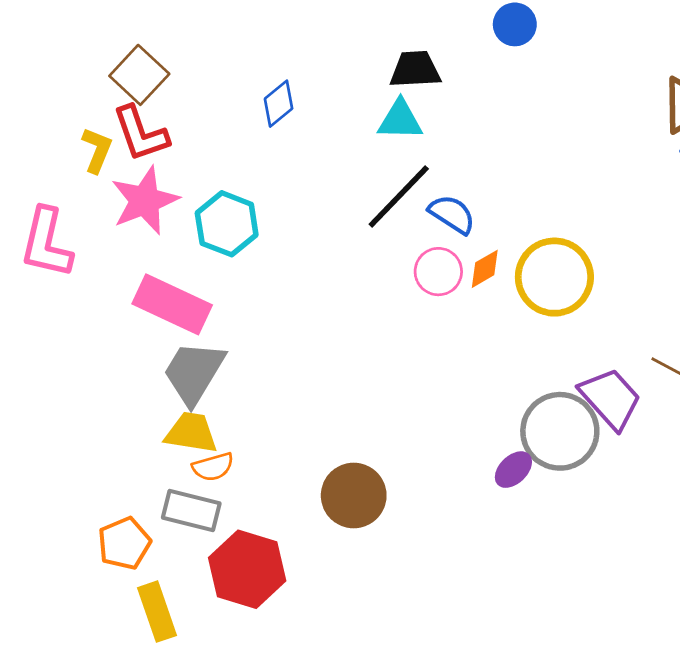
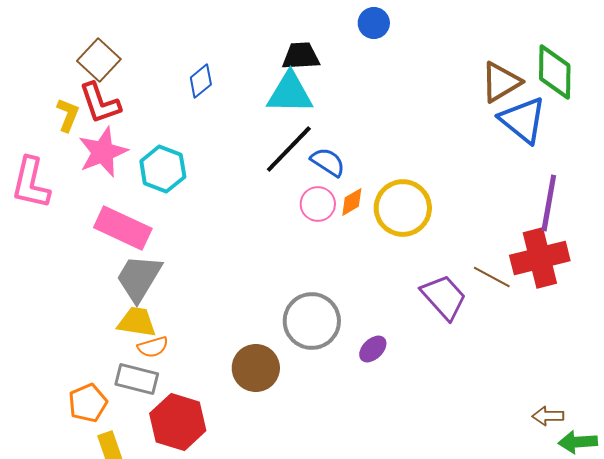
cyan triangle: (400, 120) -> (290, 93), size x1.4
gray circle: (560, 431) -> (312, 321), moved

